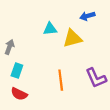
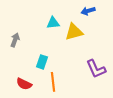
cyan rectangle: (17, 70) -> (42, 62), moved
orange line: (61, 80) -> (53, 82), moved

